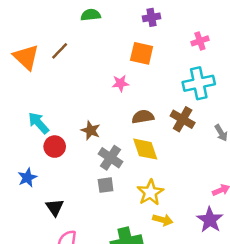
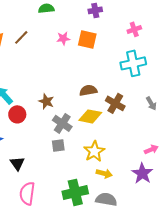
pink star: (120, 83) -> (63, 38), moved
brown cross: (183, 119) -> (115, 103), moved
yellow diamond: (145, 149) -> (90, 116), turned -60

